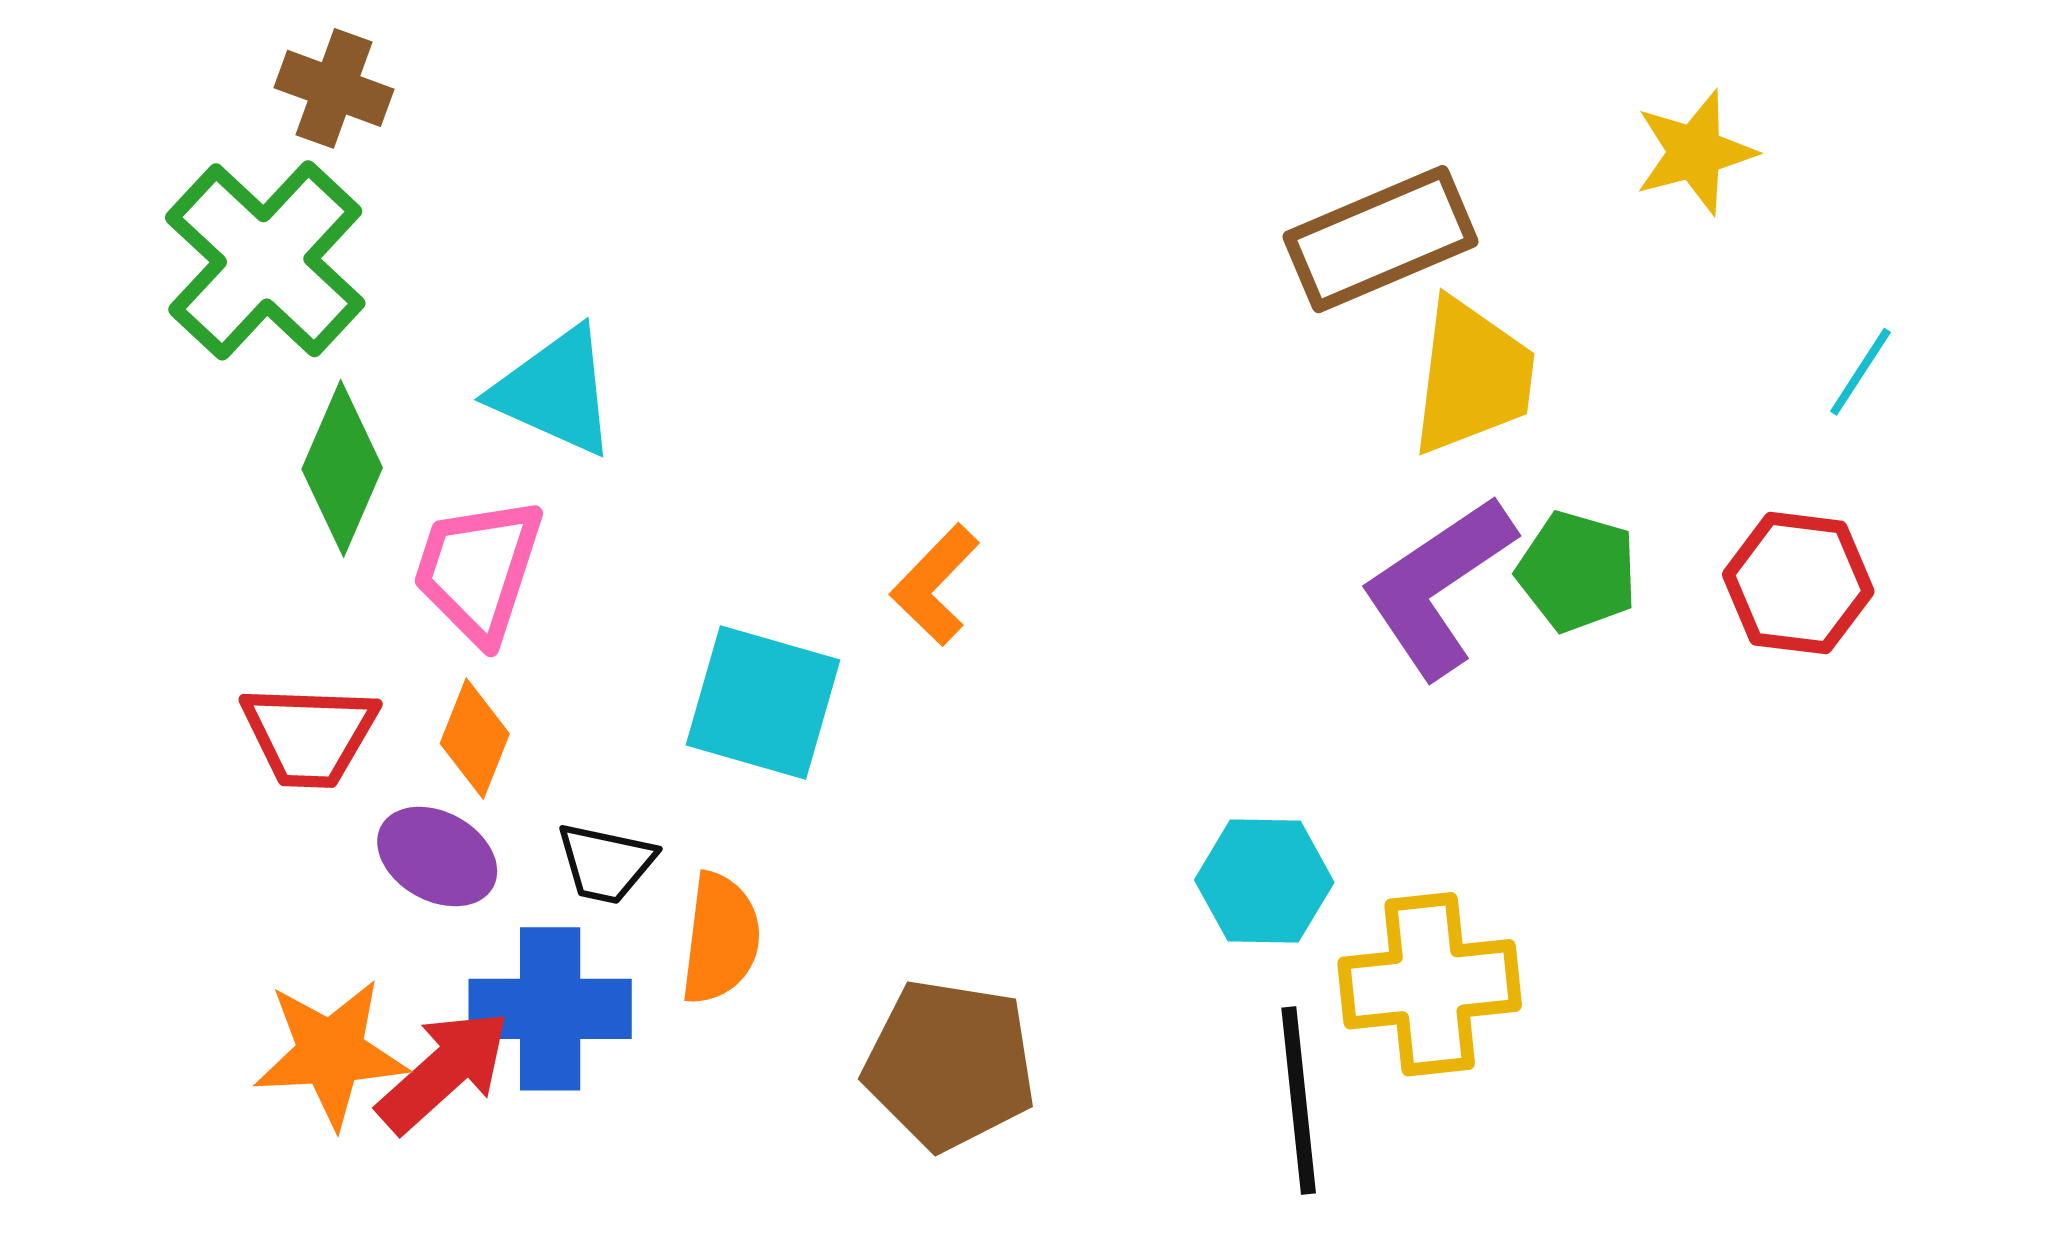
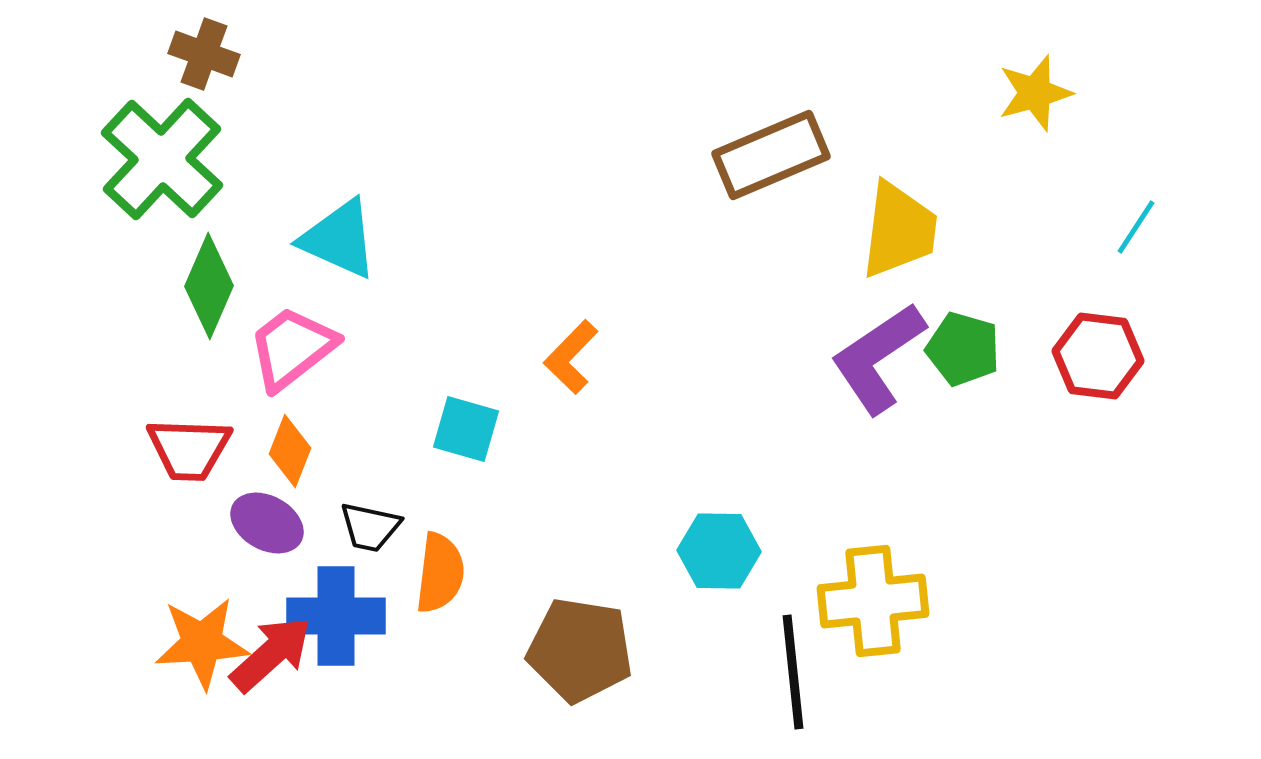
brown rectangle: (1381, 239) -> (771, 155), moved
pink trapezoid: (478, 570) -> (292, 348), turned 34
cyan square: (763, 703) -> (466, 429), size x0.7
cyan hexagon: (1264, 881) -> (719, 551), moved

